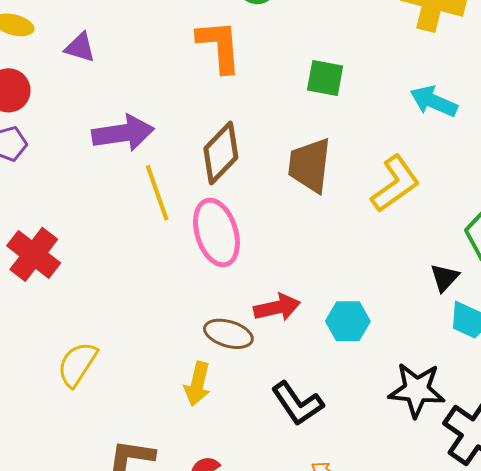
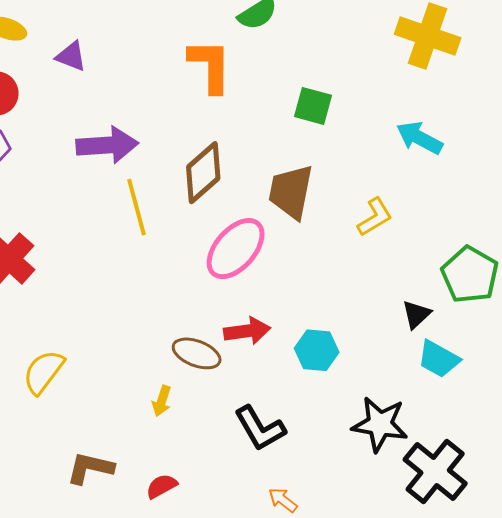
yellow L-shape: (395, 184) -> (375, 217), size x0.7
pink ellipse: (216, 232) -> (236, 249), moved, turned 54
yellow arrow: (197, 384) -> (162, 401), size x0.7

